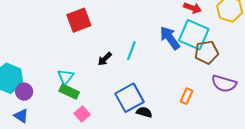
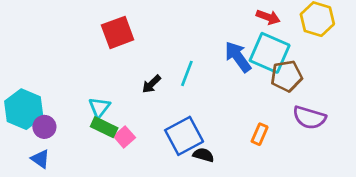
pink square: (82, 114) -> (124, 137), moved

